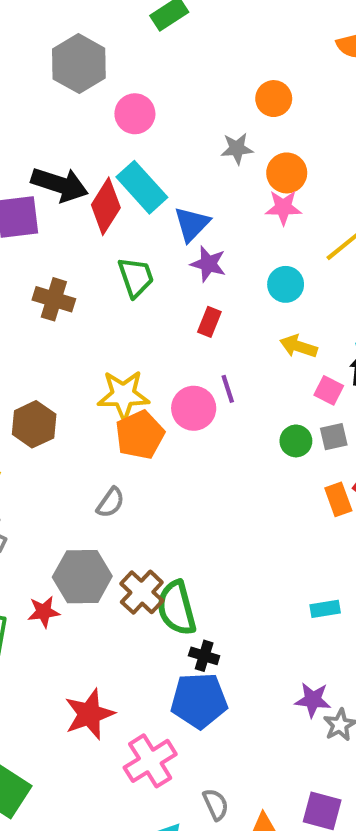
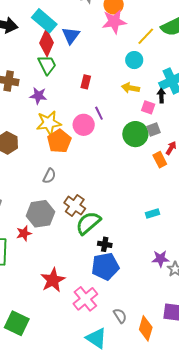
red diamond: (106, 206) -> (47, 43), moved
pink star: (283, 208) -> (114, 22), size x1.4
purple star: (208, 264) -> (38, 96), moved
cyan circle: (286, 284) -> (134, 60), moved
green circle: (296, 441) -> (135, 134), size x1.6
brown cross: (142, 592) -> (75, 206), moved
green semicircle: (176, 608) -> (88, 223), turned 72
cyan rectangle: (325, 609) -> (152, 213), moved

